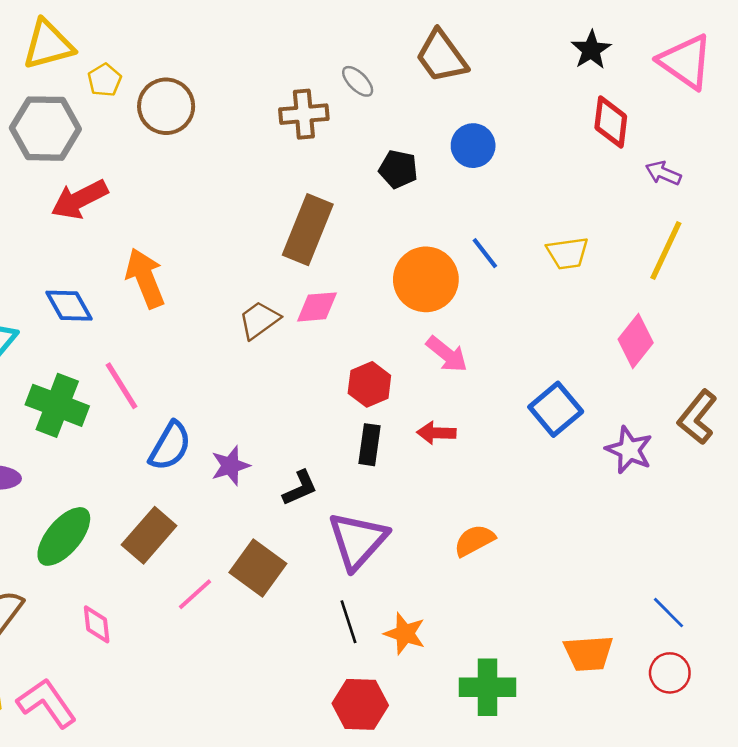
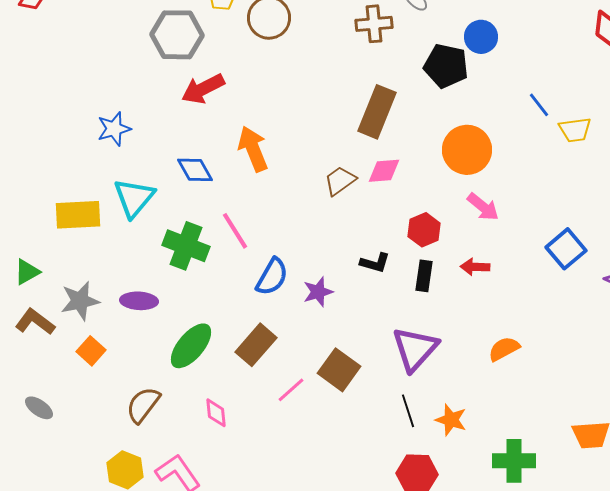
blue circle: (473, 146) -> (481, 37), moved
black pentagon: (398, 169) -> (446, 66), size x1.5
blue line: (485, 253) -> (539, 105), moved
black L-shape: (300, 488) -> (375, 263), moved, turned 40

